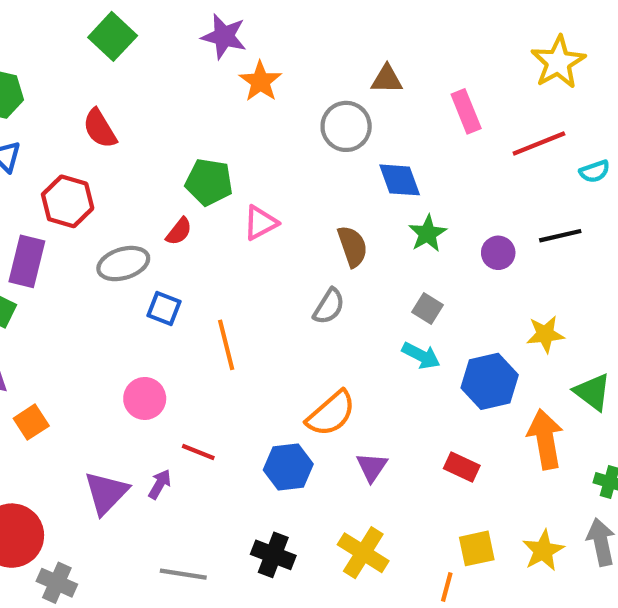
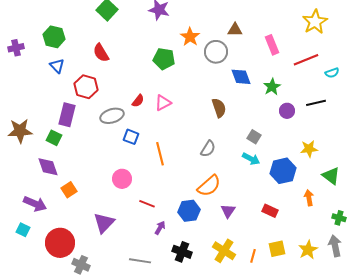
orange star: (260, 81) -> (190, 37), moved
green pentagon: (209, 182) -> (164, 59), moved
pink triangle: (260, 223) -> (163, 103), moved
green star: (427, 234) -> (272, 87), moved
gray semicircle: (329, 306) -> (208, 149), moved
orange arrow: (545, 439) -> (309, 198), size x0.6
purple arrow: (160, 484) -> (160, 228), moved
orange line: (447, 587) -> (253, 256), moved

